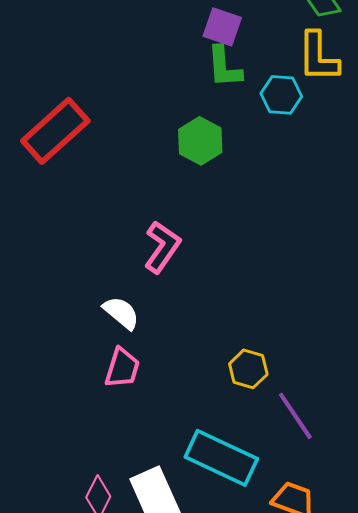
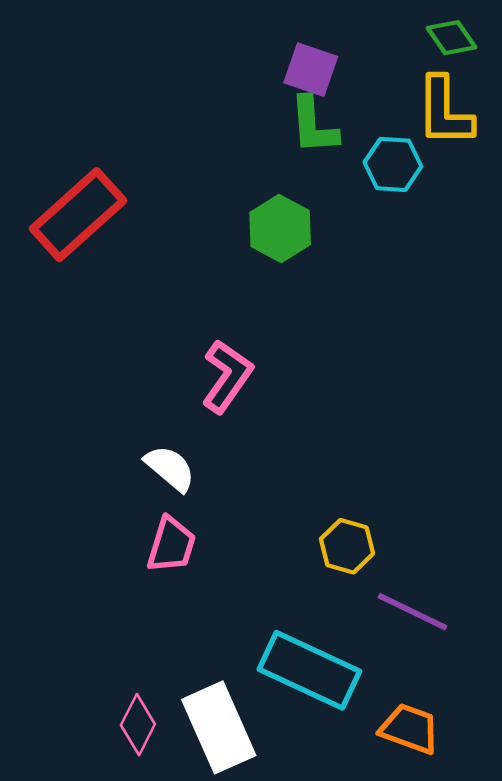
purple line: (295, 416) -> (412, 612), turned -30

